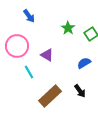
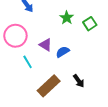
blue semicircle: (84, 63) -> (63, 52), moved

